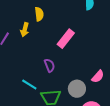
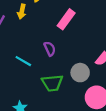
cyan line: (29, 84) -> (23, 61), moved

